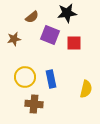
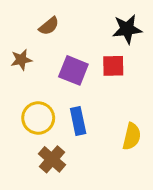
black star: (67, 13) -> (127, 29), moved
purple square: (50, 35) -> (73, 70), moved
brown cross: (34, 104) -> (52, 159), turned 36

